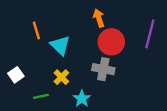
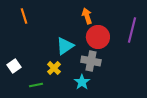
orange line: (36, 31) -> (24, 16), moved
cyan triangle: (60, 45) -> (65, 46), moved, turned 42
cyan star: (82, 99) -> (82, 82), moved

